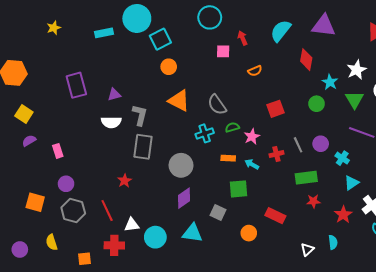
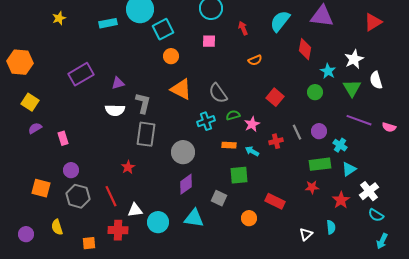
pink square: (223, 51) -> (209, 41), moved
purple rectangle: (76, 85) -> (81, 74), turned 75
red square: (275, 109) -> (275, 97), turned -30
green rectangle: (306, 178) -> (320, 164), moved

